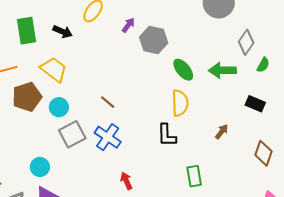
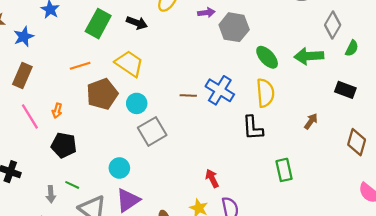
purple arrow: (128, 25) -> (206, 13), turned 49
green rectangle: (26, 31) -> (98, 24), turned 40
brown line: (108, 102) -> (188, 96), turned -35
blue cross: (108, 137) -> (220, 90), moved

